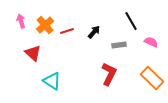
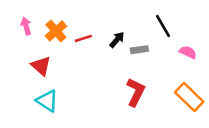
gray rectangle: (119, 45) -> (139, 50), moved
cyan triangle: (52, 81) -> (47, 101), moved

